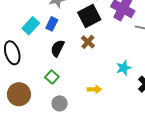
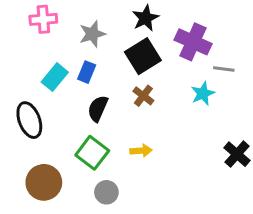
cyan star: (124, 68) -> (203, 94), moved
green square: (52, 77) -> (92, 153), size x1.5
yellow arrow: (94, 89) -> (141, 151), moved

